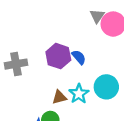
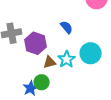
purple hexagon: (58, 56) -> (36, 43), moved

